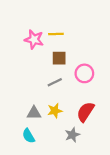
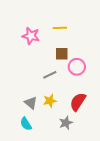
yellow line: (56, 34) -> (60, 28), moved
brown square: (59, 58) -> (62, 54), moved
gray triangle: (34, 113) -> (31, 103), turned 40

